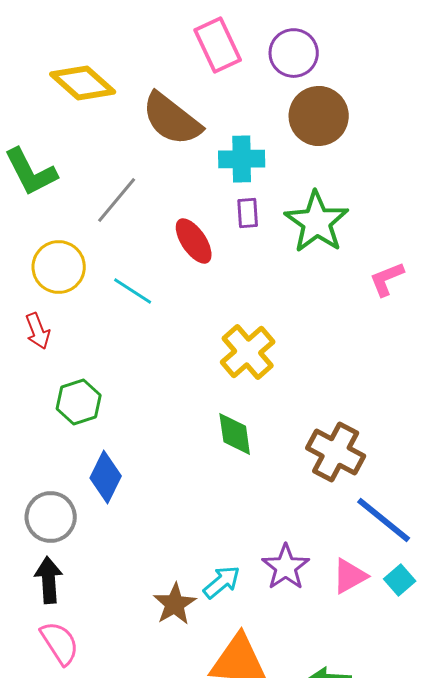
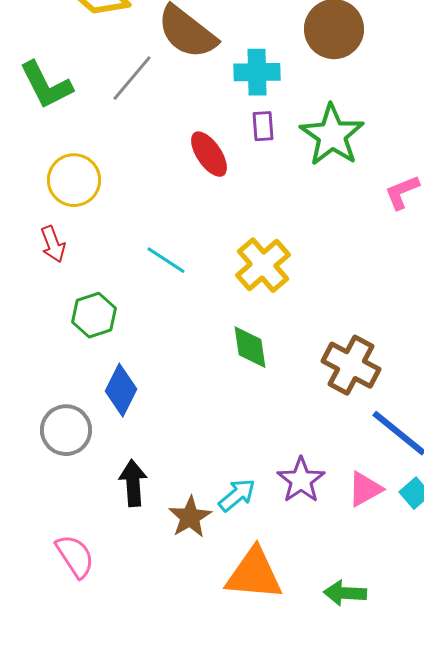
gray line: (117, 200) -> (132, 78), moved
cyan line: (133, 291) -> (166, 260), moved
black arrow: (49, 580) -> (133, 483), moved

